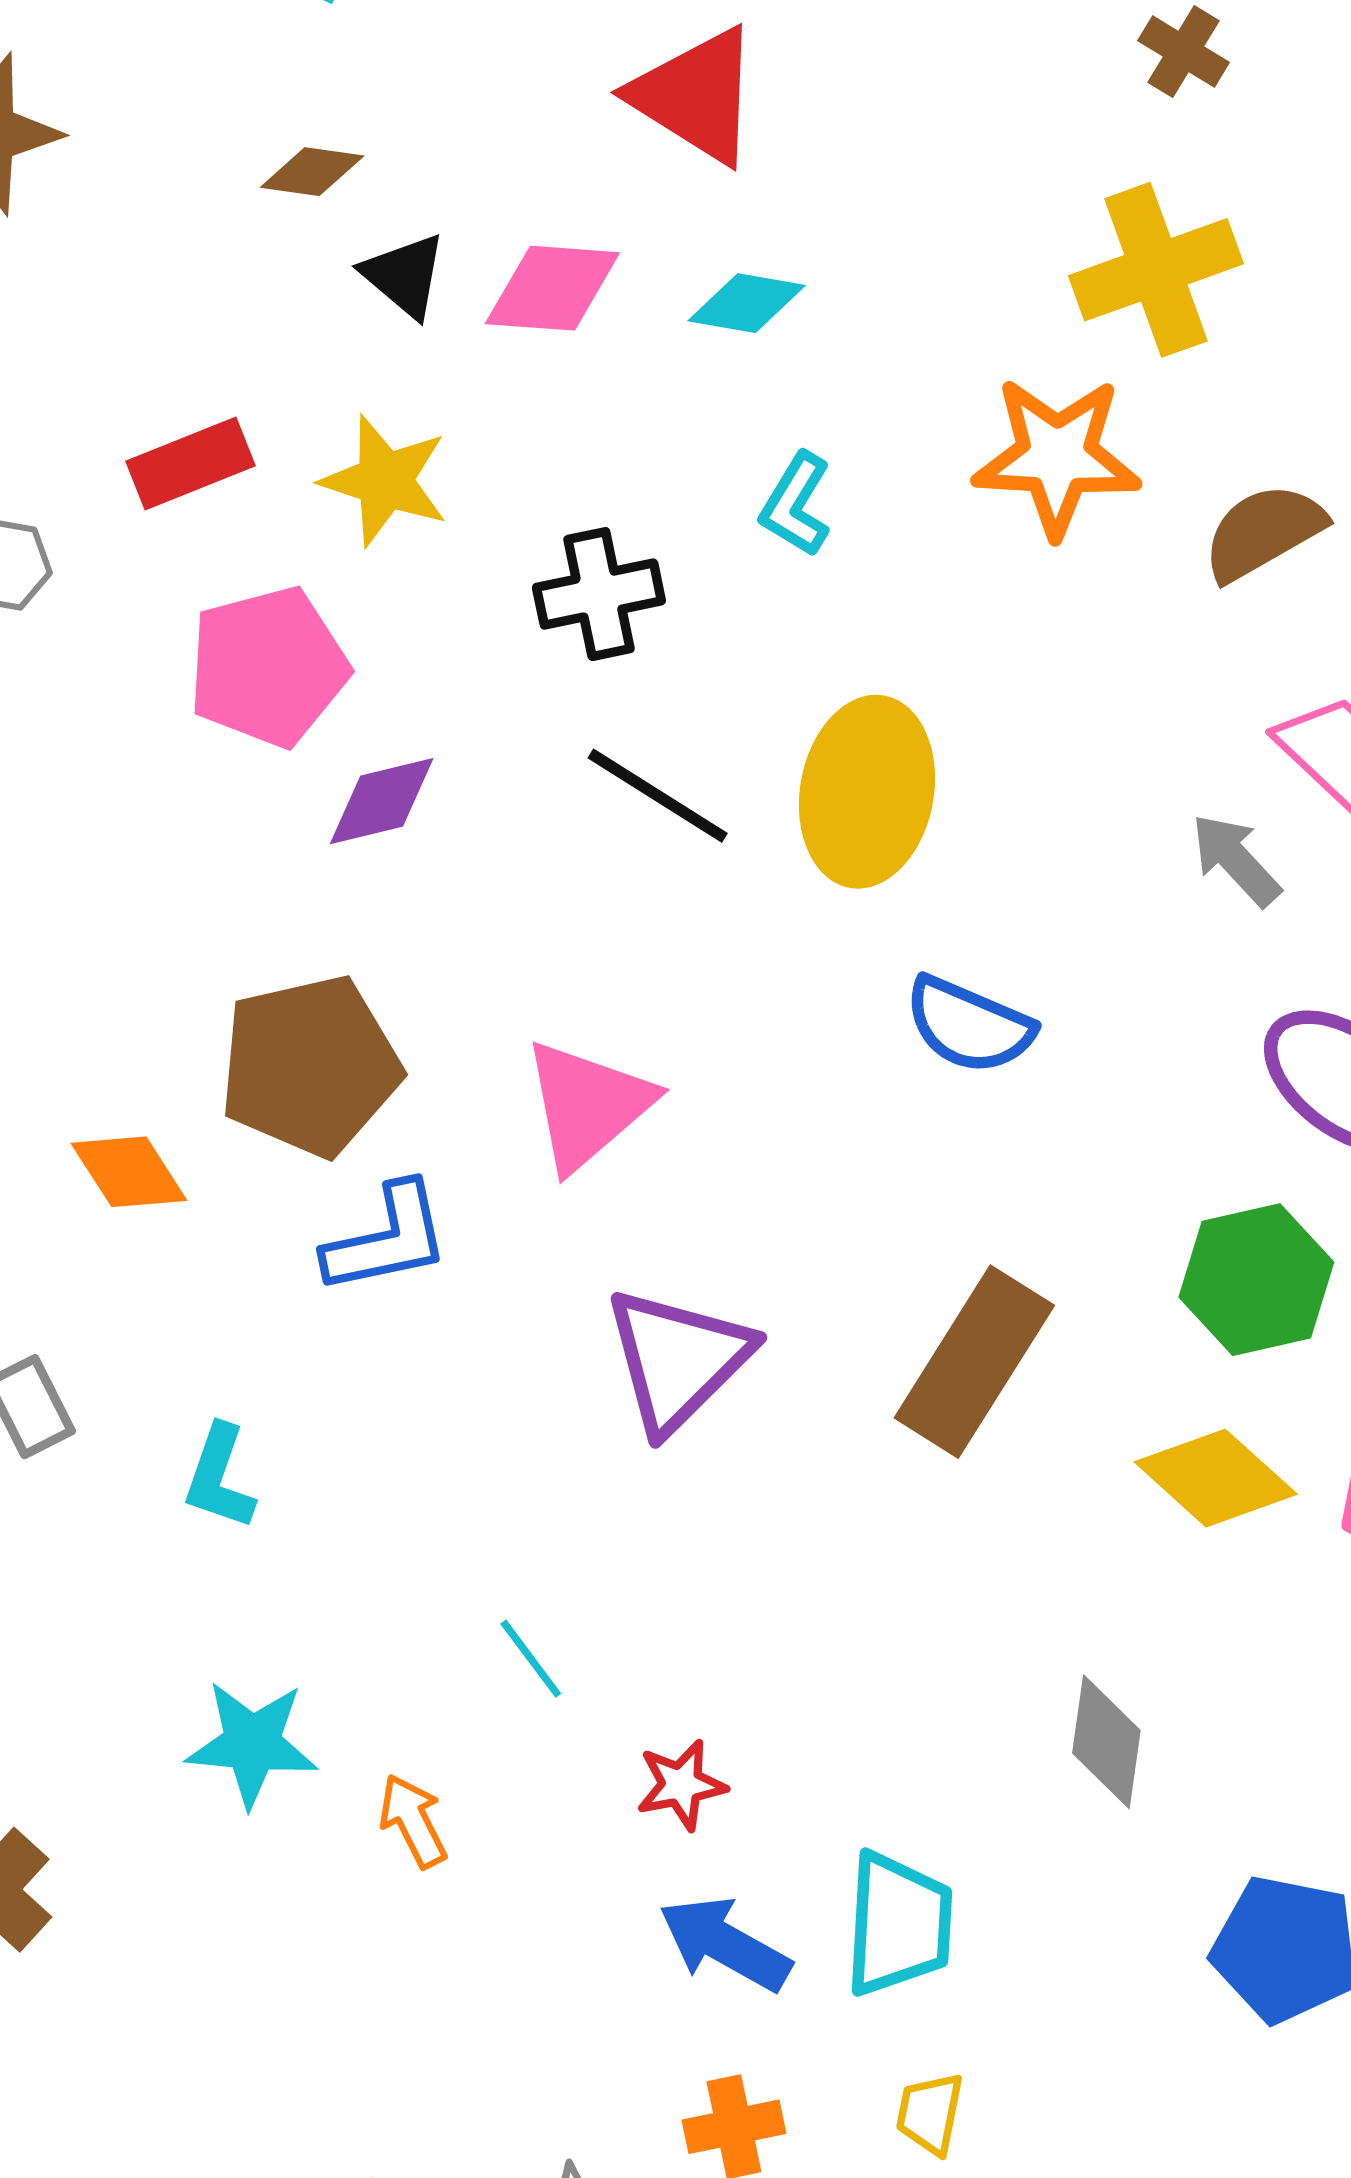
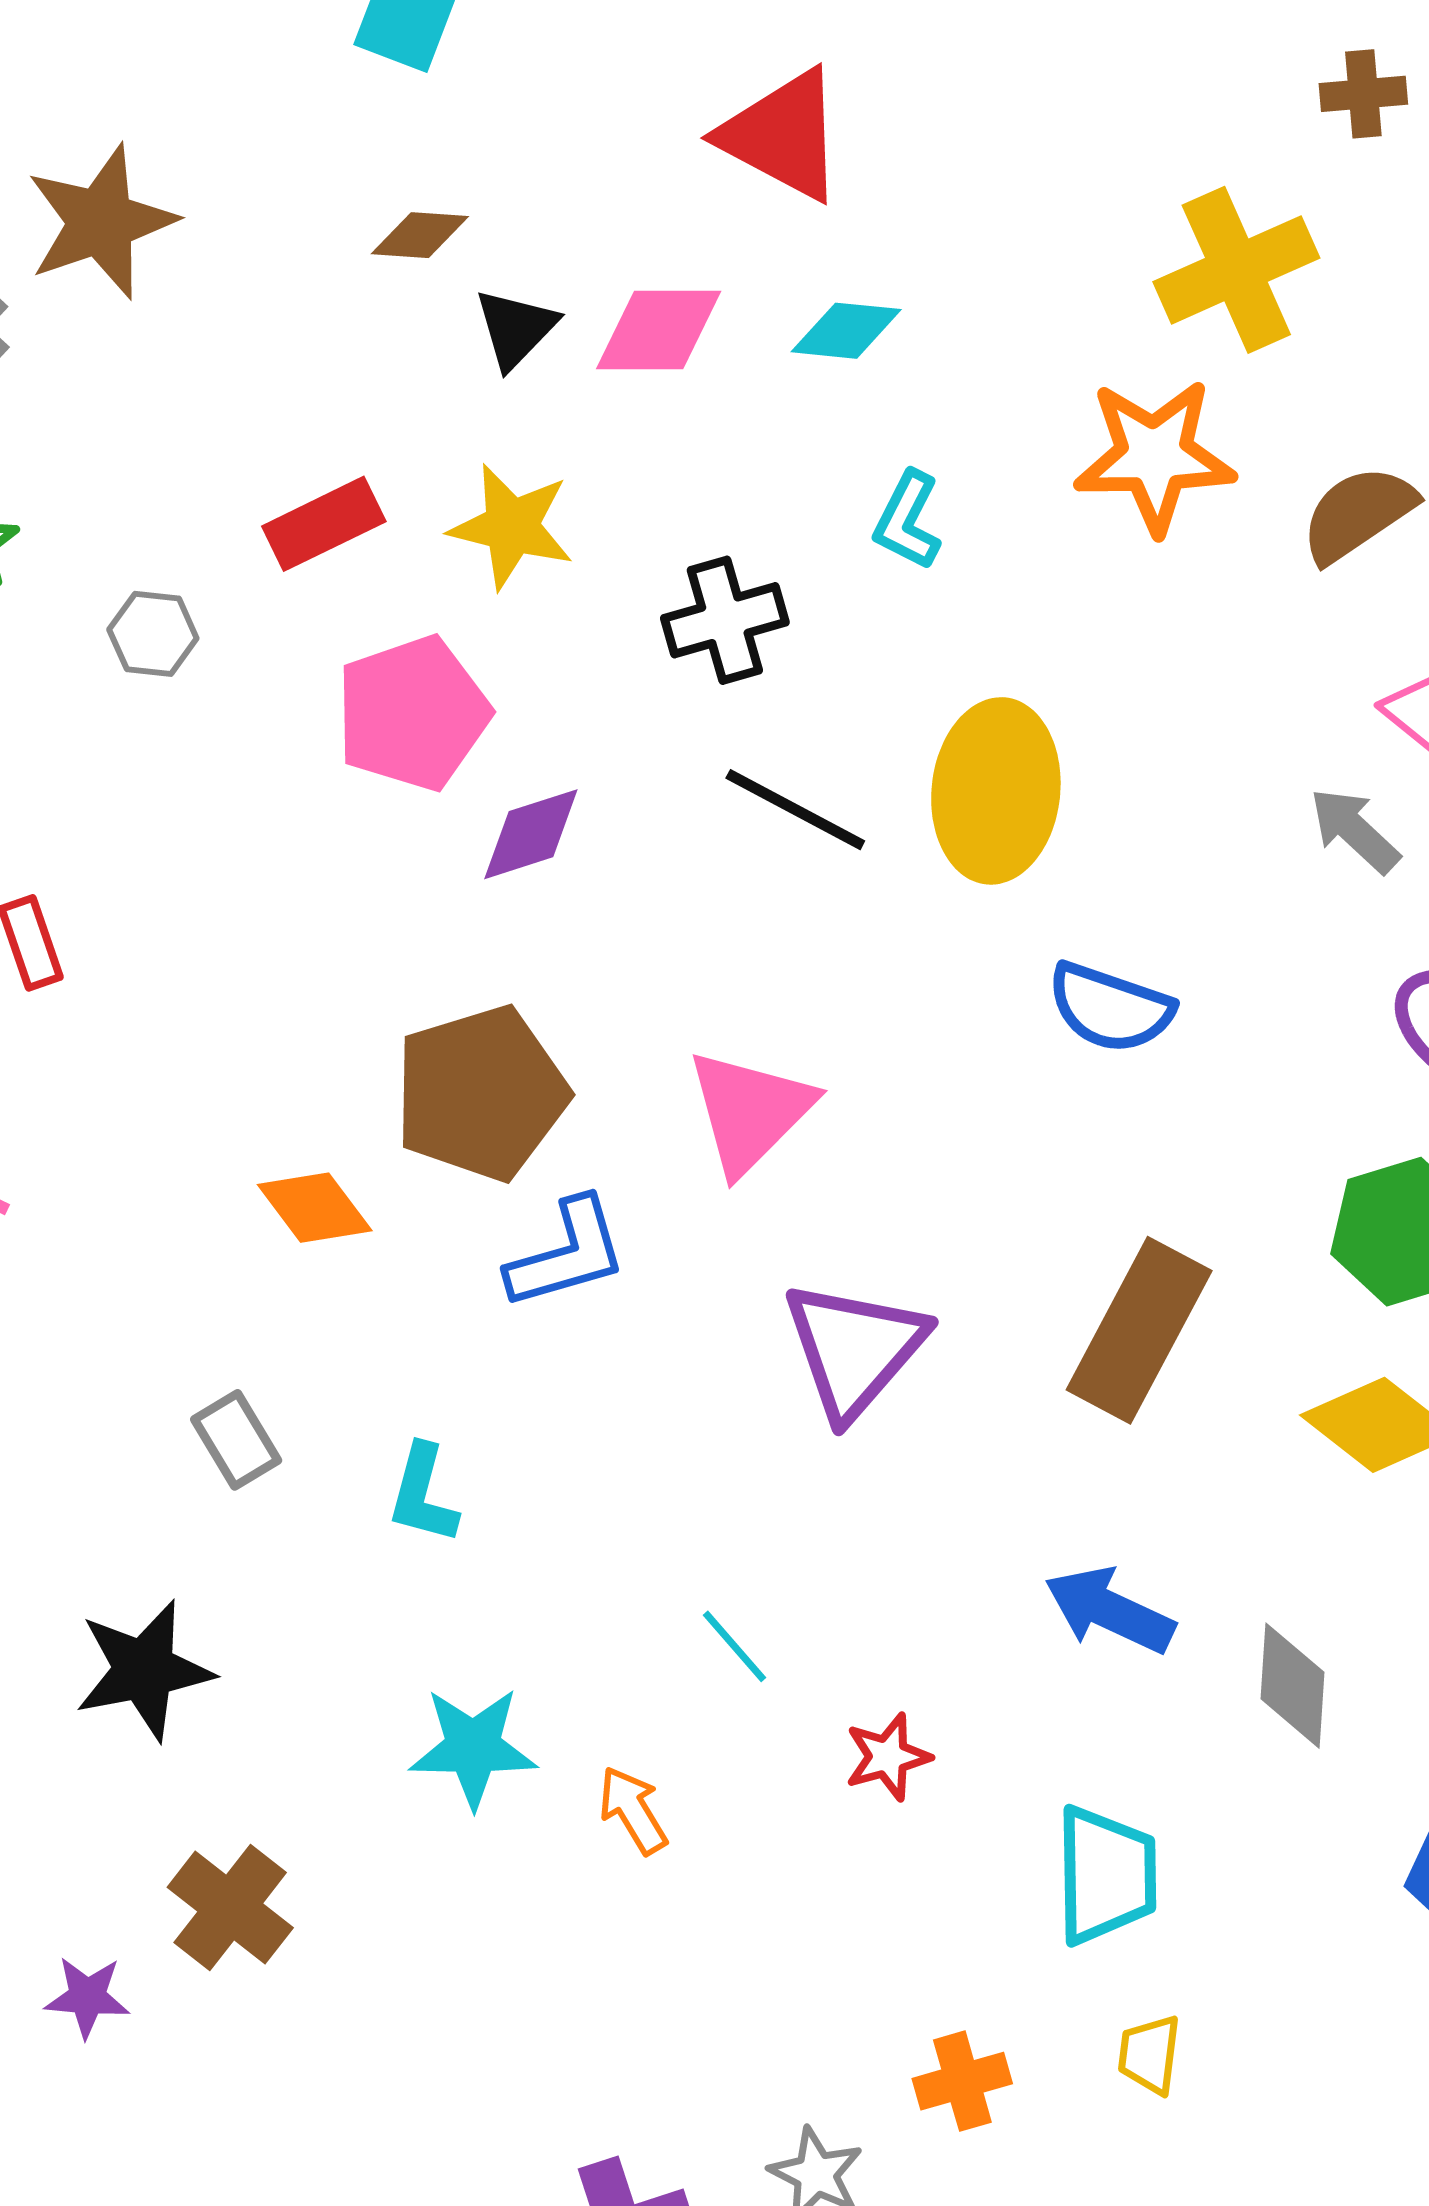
brown cross: (1184, 52) -> (1363, 94), moved, turned -32
black triangle: (404, 276) -> (516, 328), turned 38
blue arrow: (725, 1944) -> (1109, 1610), moved

